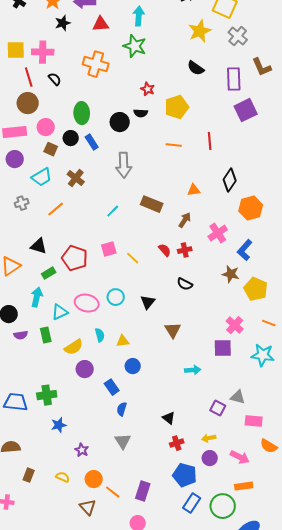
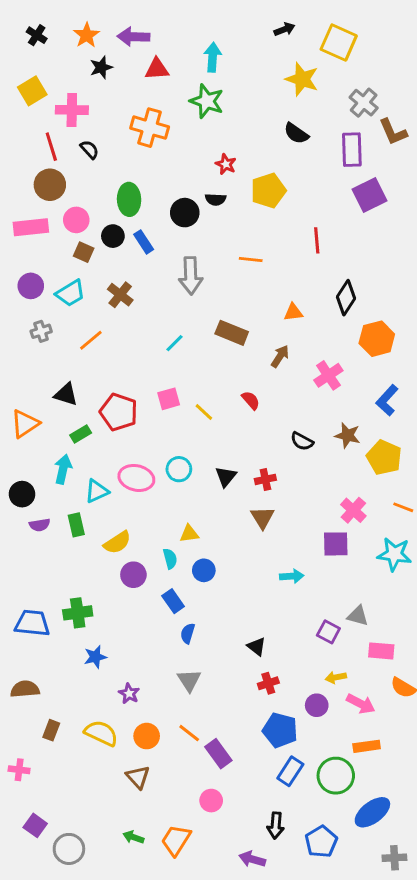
yellow star: (200, 31) -> (302, 79), turned -30
gray cross: (238, 36) -> (364, 103), moved
yellow square: (16, 50) -> (32, 91), moved, turned -30
orange line: (174, 145) -> (251, 260), moved
purple circle: (15, 159) -> (31, 286), moved
red cross: (185, 250) -> (265, 479), moved
blue L-shape: (245, 250) -> (387, 400), moved
black semicircle: (185, 284) -> (302, 441), moved
cyan semicircle: (100, 335) -> (170, 559), moved
yellow arrow: (209, 438) -> (336, 677), moved
yellow semicircle: (63, 477) -> (101, 733), size x1.6
purple rectangle: (143, 491) -> (218, 754), turned -54
orange line: (113, 492) -> (189, 733), moved

